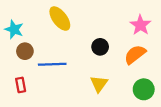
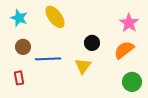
cyan star: (14, 29) -> (19, 18), moved
yellow triangle: (99, 84) -> (83, 66), moved

